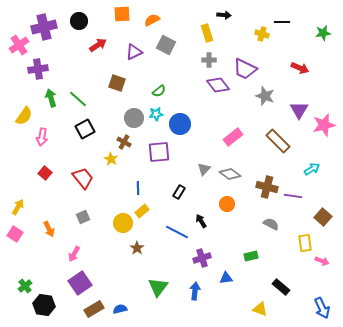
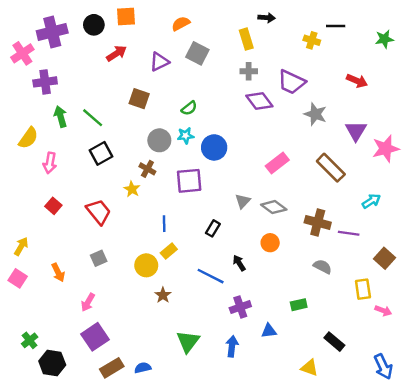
orange square: (122, 14) -> (126, 16), moved

